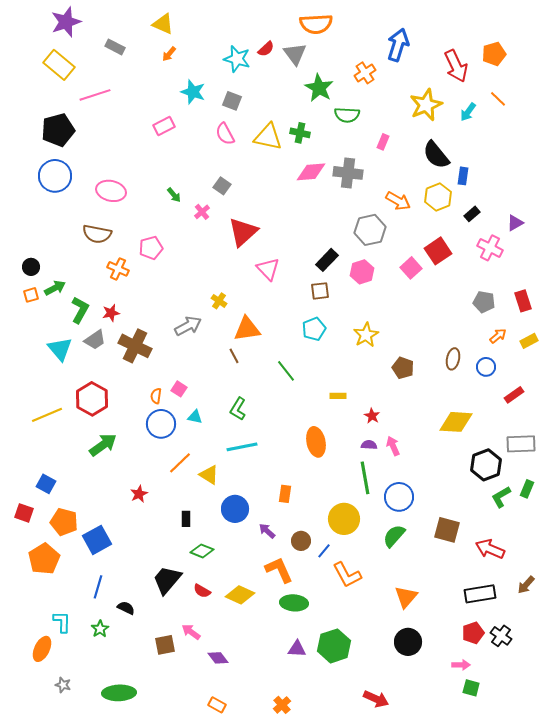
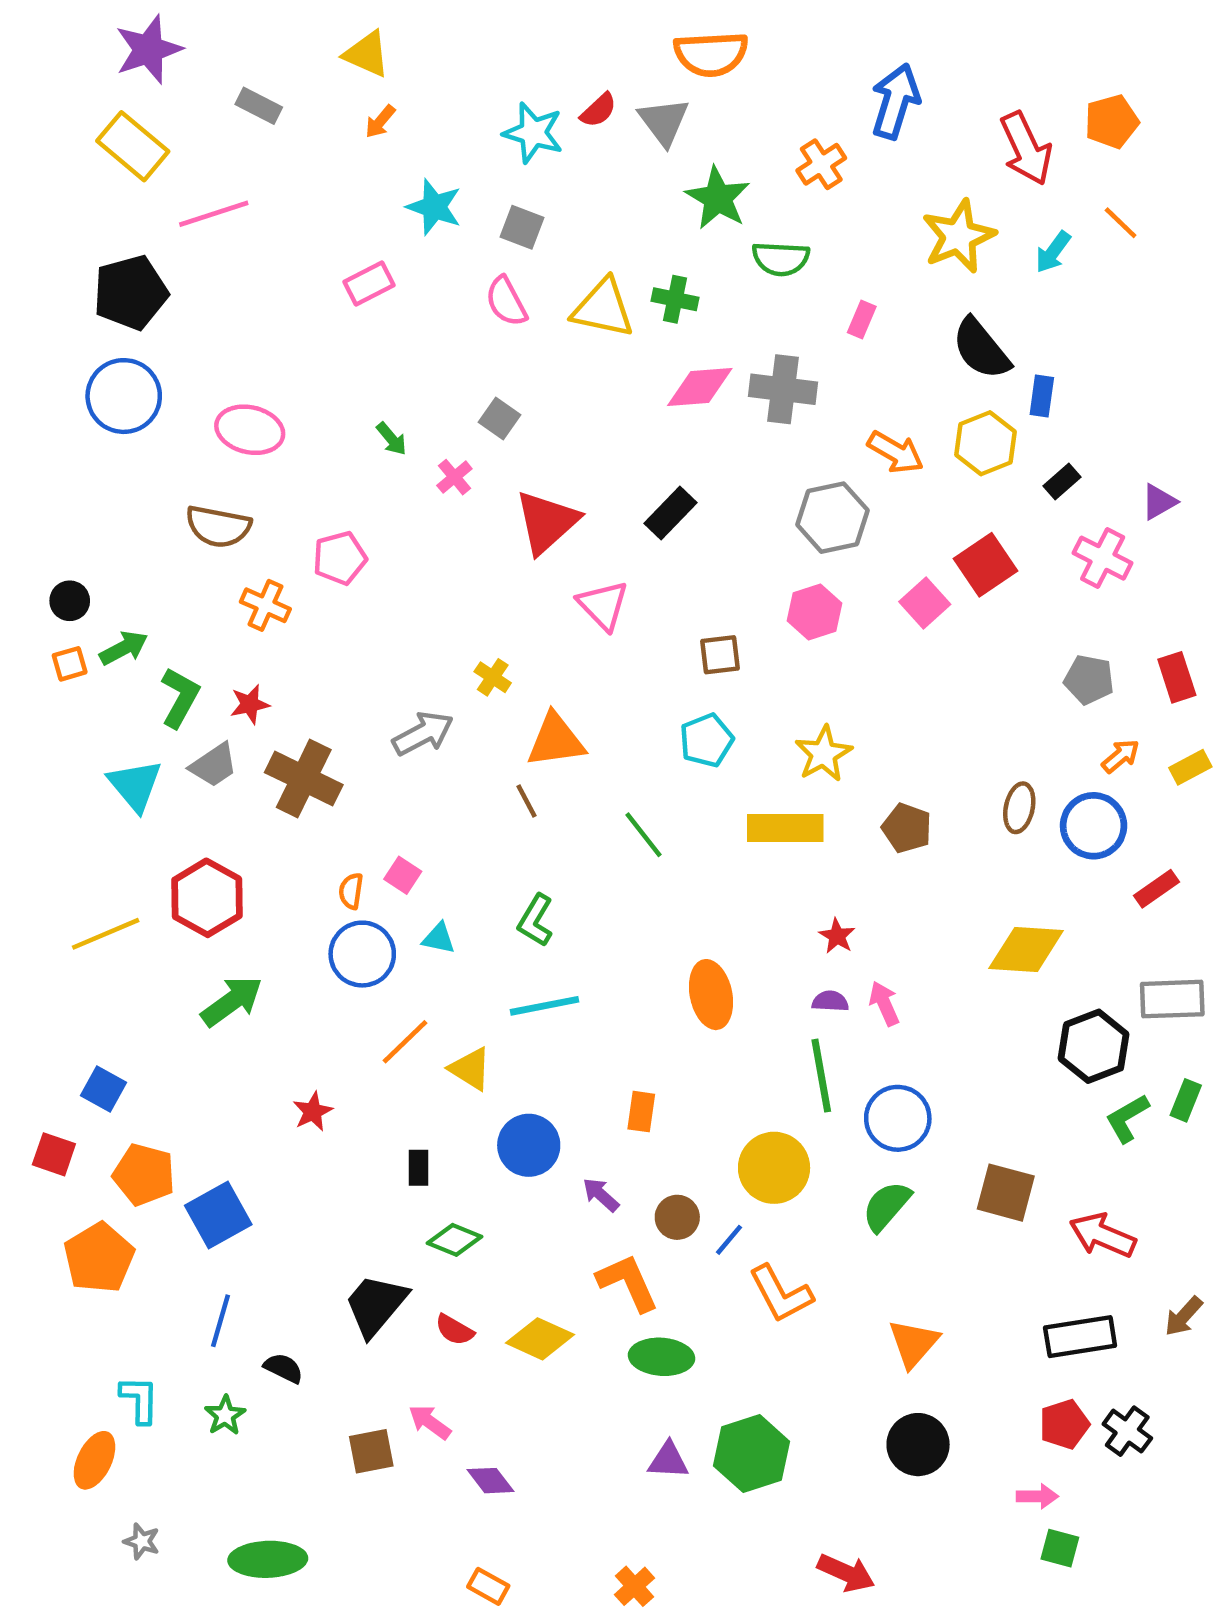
black rectangle: (327, 260) -> (671, 513), moved
blue circle: (486, 367) -> (1094, 826), size x1.5
yellow rectangle: (338, 396) -> (785, 828), moved, size x2.0

